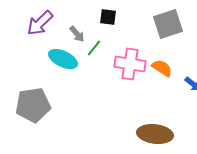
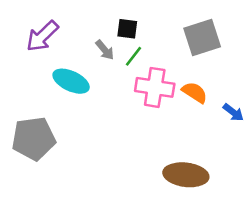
gray arrow: (77, 34) -> (105, 50), moved
green line: (94, 48) -> (133, 56), moved

